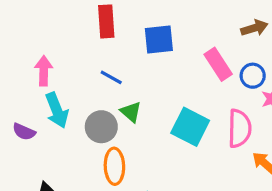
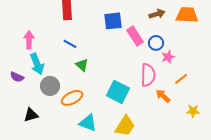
blue square: (159, 40) -> (113, 21), moved
gray circle: (101, 127) -> (50, 86), moved
cyan square: (190, 127) -> (118, 92), moved
orange ellipse: (114, 166) -> (72, 98), turned 65

